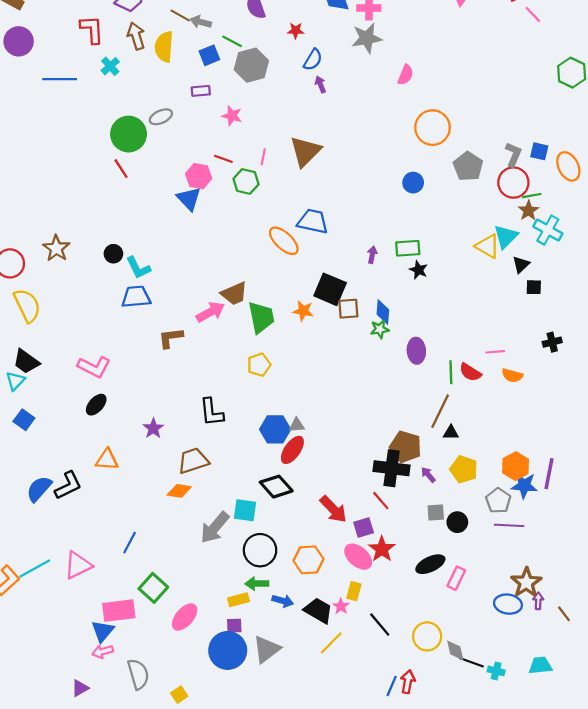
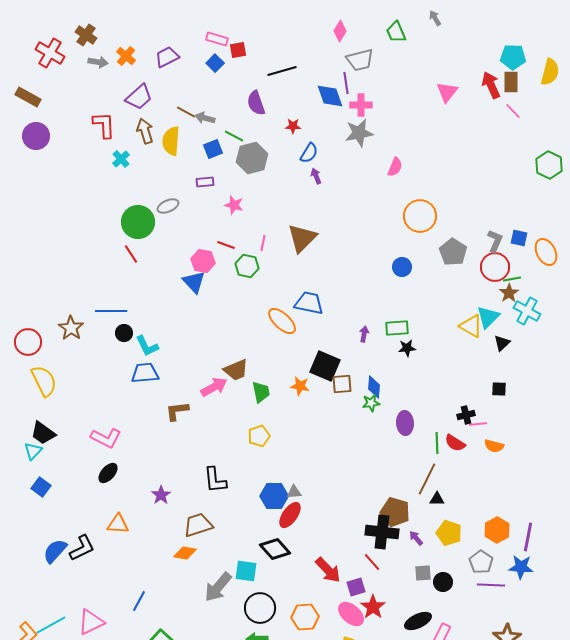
blue line: (60, 79) -> (111, 311), moved
black star: (419, 270) -> (407, 348), turned -30
black square: (534, 287) -> (499, 389), moved
green trapezoid: (261, 317) -> (261, 392), size x0.7
black cross: (552, 342) -> (466, 415), moved
blue star: (524, 485) -> (521, 567), moved

